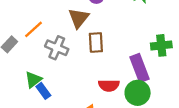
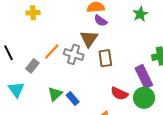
gray cross: (57, 48) -> (74, 54), moved
red semicircle: (109, 85) -> (119, 94), turned 30
blue rectangle: (43, 91) -> (73, 99), moved

